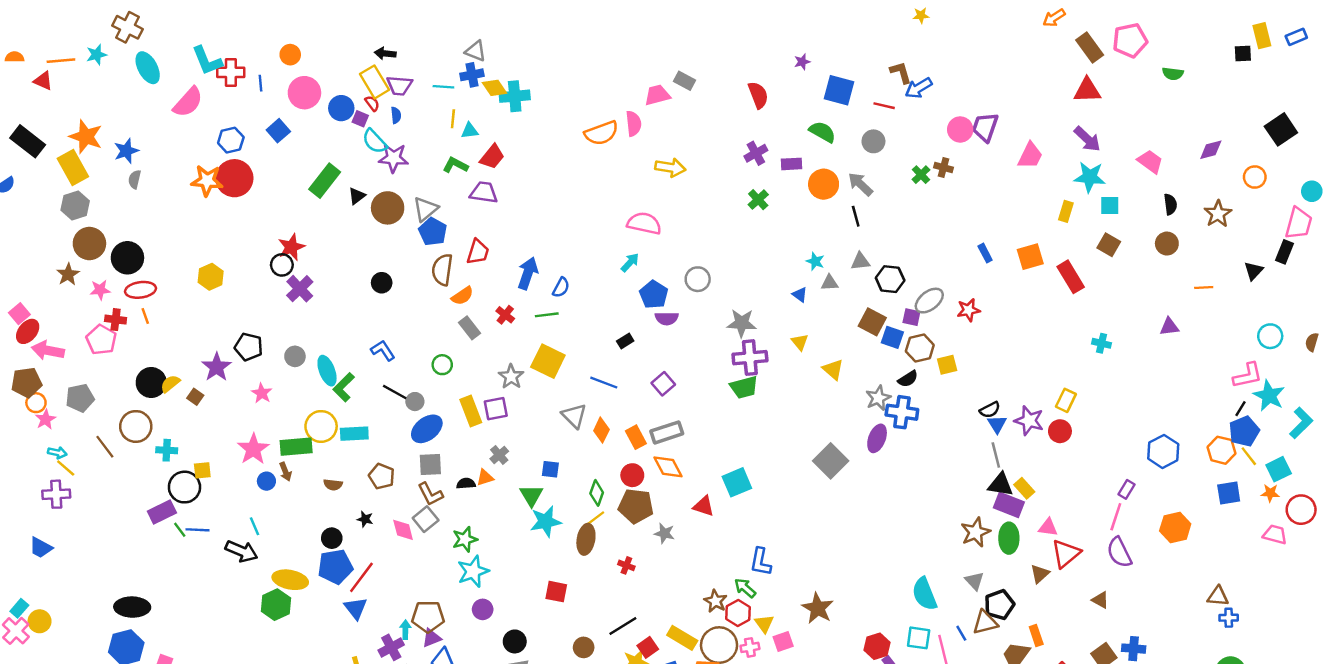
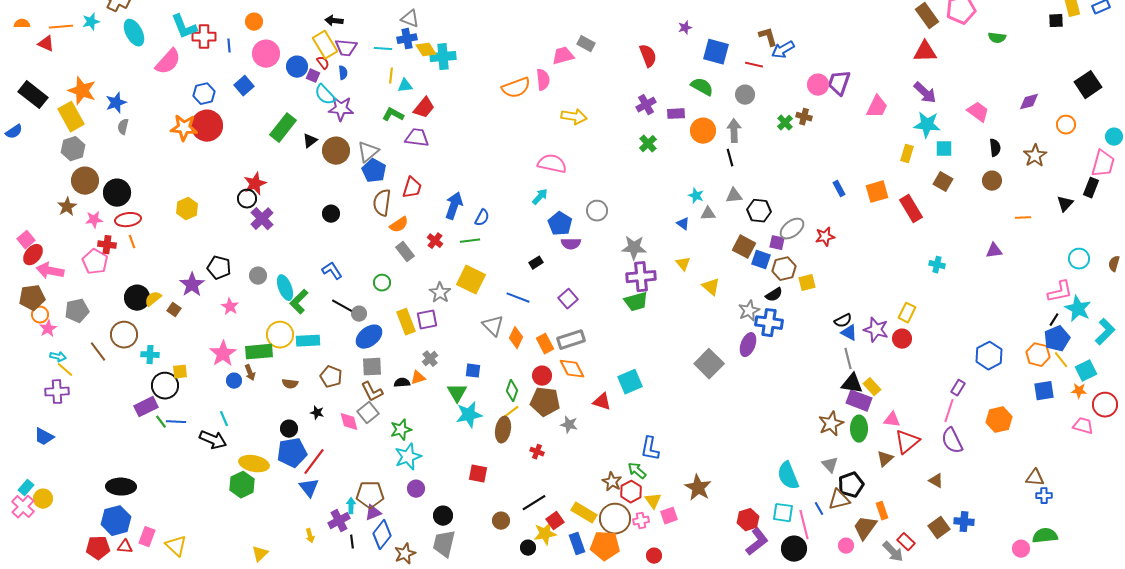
gray arrow: (860, 184) -> (734, 131), turned 45
blue triangle: (997, 424) -> (849, 333), turned -30

